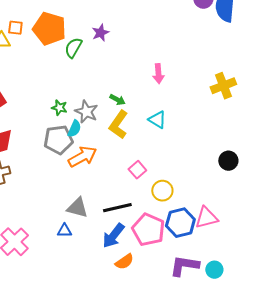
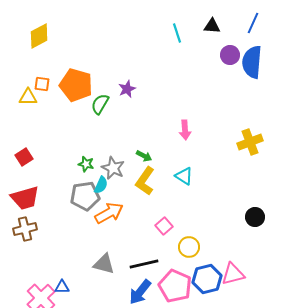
blue triangle: (64, 231) -> (62, 287), moved

